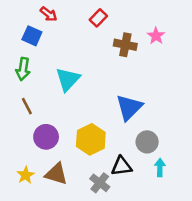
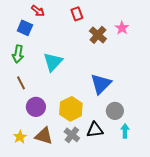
red rectangle: (98, 18) -> (77, 14), turned -64
brown cross: (125, 45) -> (98, 35), turned 30
gray cross: (100, 183) -> (72, 135), moved

